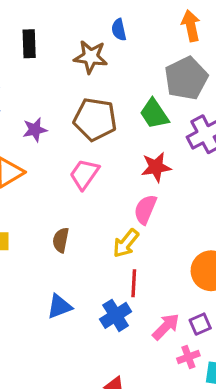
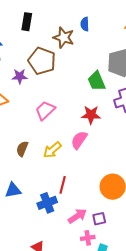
brown pentagon: (95, 119) -> (42, 61), moved
yellow arrow: (126, 243) -> (52, 150), moved

